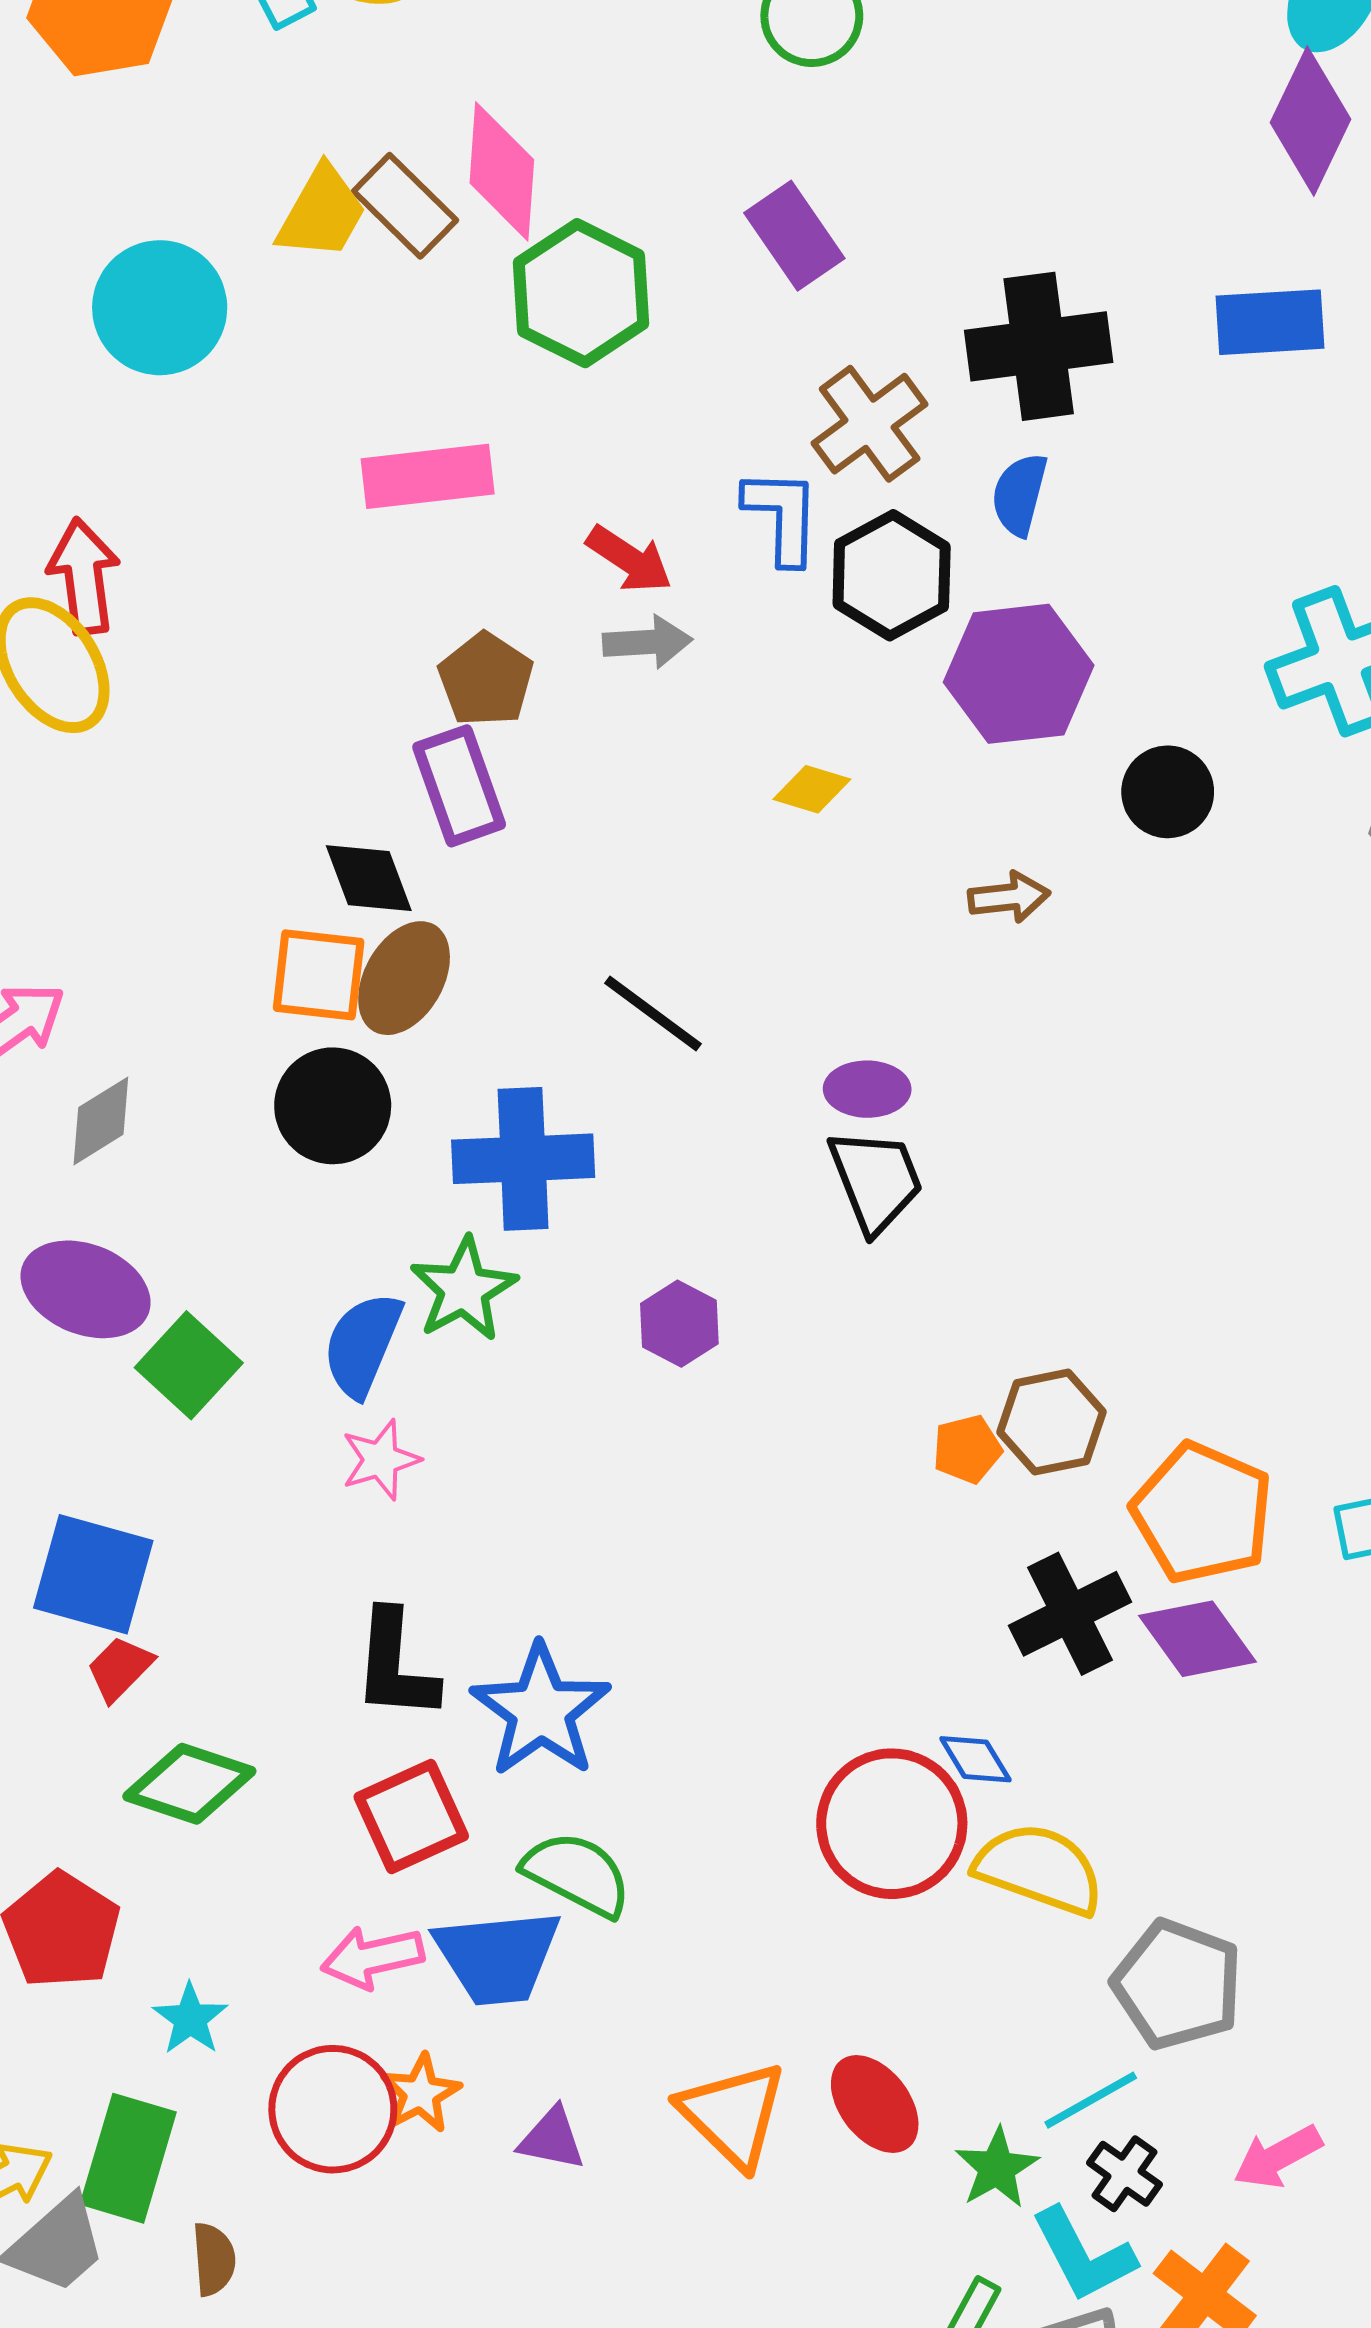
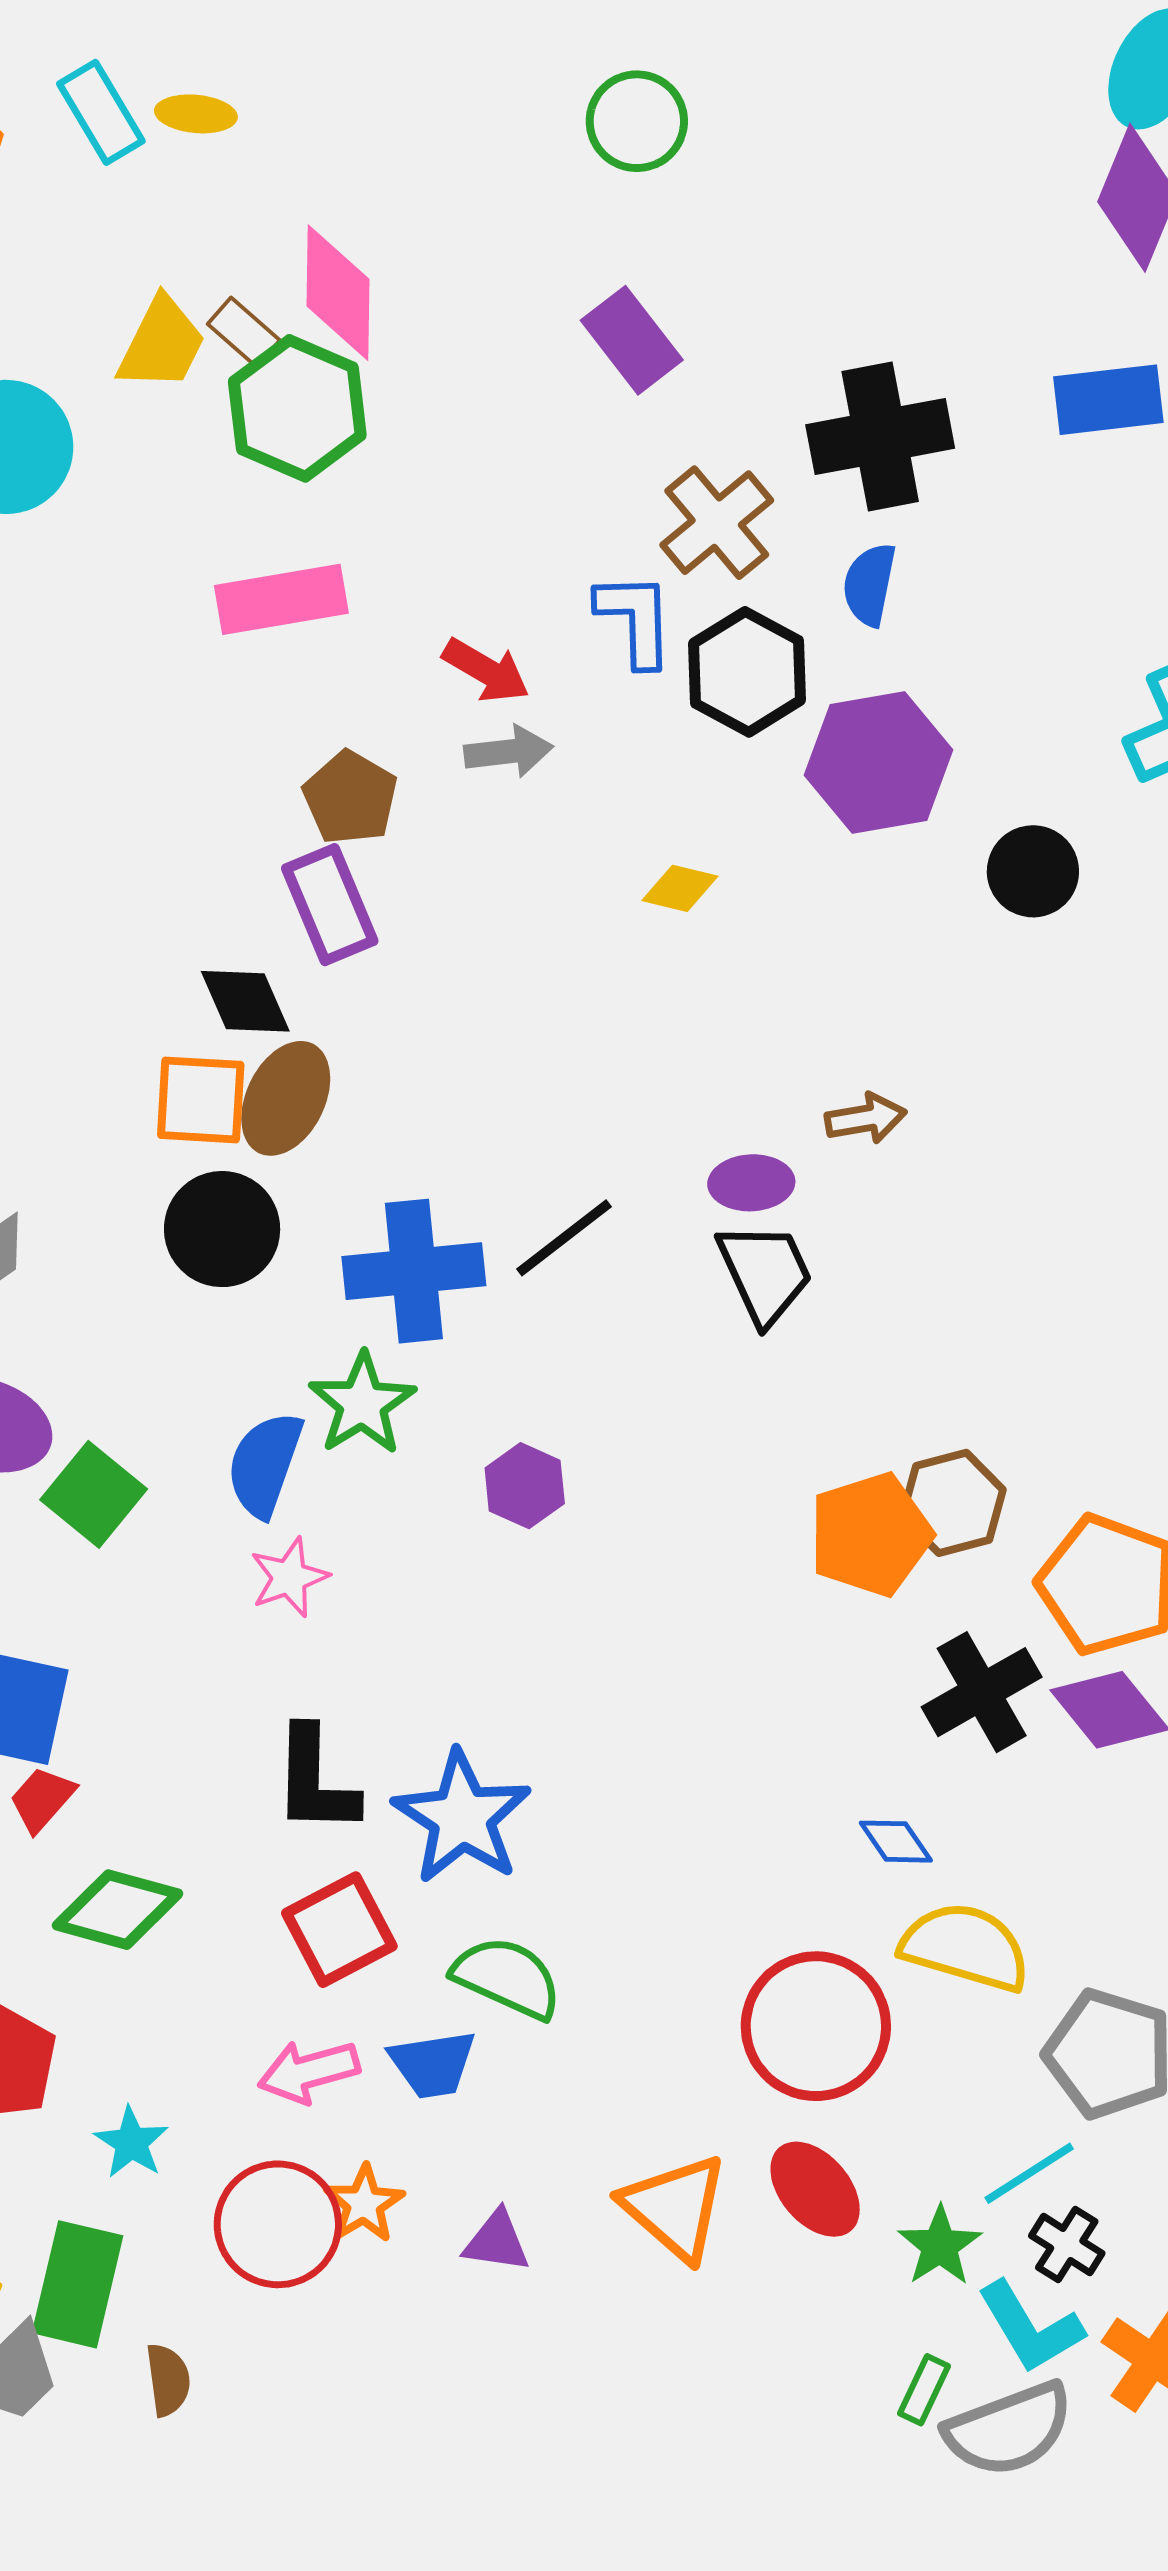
brown rectangle: (405, 206) -> (244, 332), size x0.7
green hexagon: (581, 293) -> (297, 408), moved
brown arrow: (1009, 897) -> (866, 1118), moved
black line: (653, 1013) -> (564, 1238), moved, turned -71
purple hexagon: (679, 1324) -> (525, 1486), moved
orange pentagon: (967, 1449) -> (870, 1534), size x1.8
red circle: (892, 1824) -> (816, 2026), moved
blue trapezoid: (497, 1957) -> (433, 2064), size x0.7

